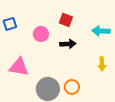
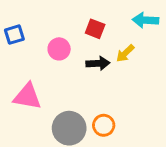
cyan arrow: (101, 31) -> (145, 20), moved
yellow arrow: (102, 64) -> (125, 53), moved, turned 48

